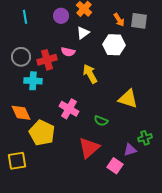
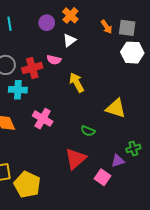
white hexagon: (114, 45) -> (132, 53), moved
pink cross: (69, 109) -> (43, 119), moved
yellow pentagon: (42, 133) -> (27, 185), moved

